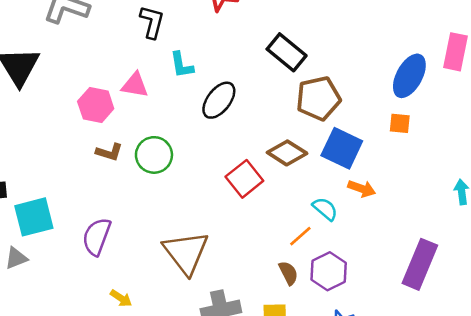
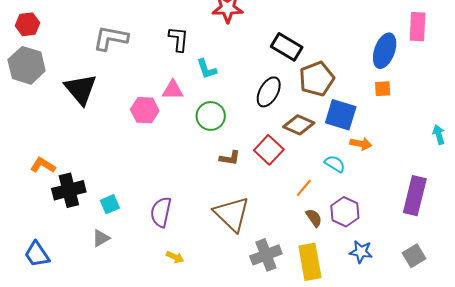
black ellipse: (219, 100) -> (269, 92), moved
brown L-shape: (109, 152) -> (230, 158), moved
green circle: (154, 155) -> (211, 116), moved
cyan square: (34, 217) -> (110, 204), size x0.6
orange line: (300, 236) -> (304, 188), moved
yellow arrow: (121, 298) -> (175, 257), moved

